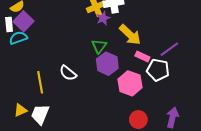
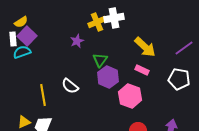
purple star: (103, 18) -> (77, 41), moved
yellow arrow: (130, 35) -> (145, 47), moved
purple line: (169, 49) -> (184, 48), moved
white pentagon: (158, 70) -> (179, 79), moved

